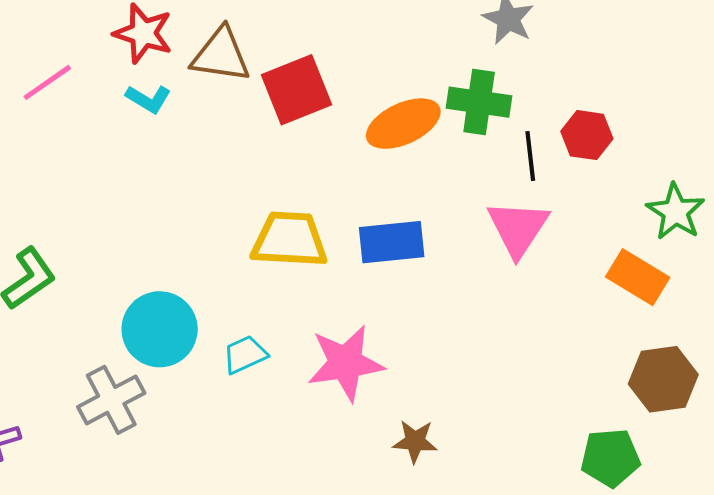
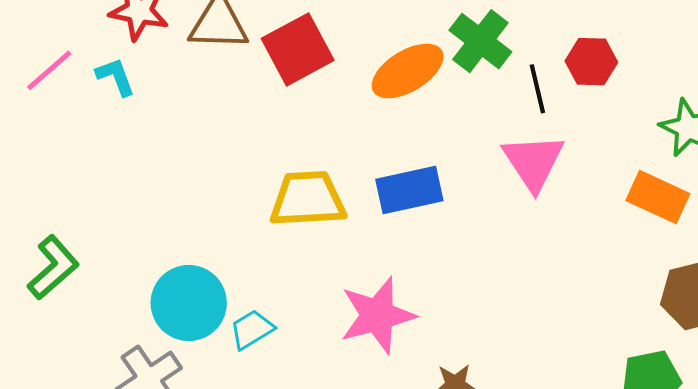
cyan L-shape: (148, 99) -> (116, 77), moved, turned -135
green cross: (479, 102) -> (480, 41), turned 36
cyan trapezoid: (245, 355) -> (252, 329), moved

